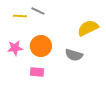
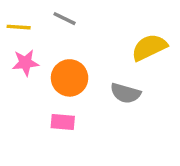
yellow line: (20, 16) -> (19, 27), moved
pink star: (15, 48) -> (25, 63), moved

